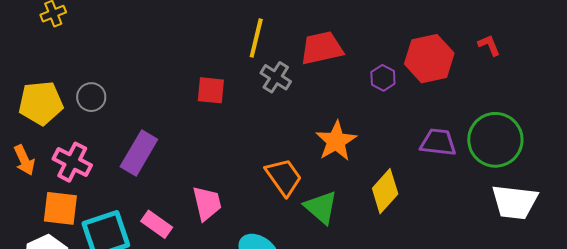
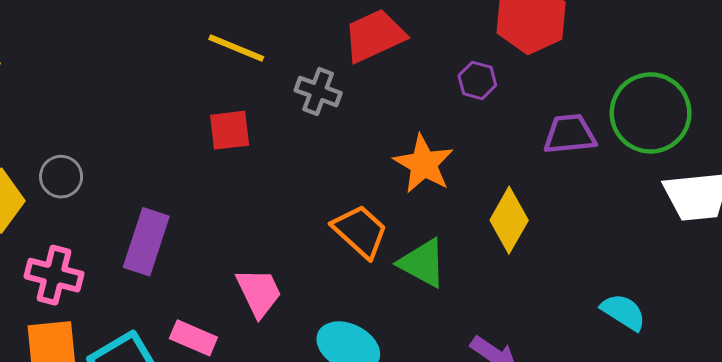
yellow line: (256, 38) -> (236, 48), moved, turned -69
purple hexagon: (383, 78) -> (477, 80), moved

